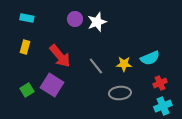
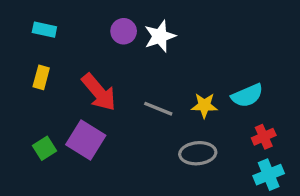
gray line: (96, 66) -> (158, 109), turned -30

